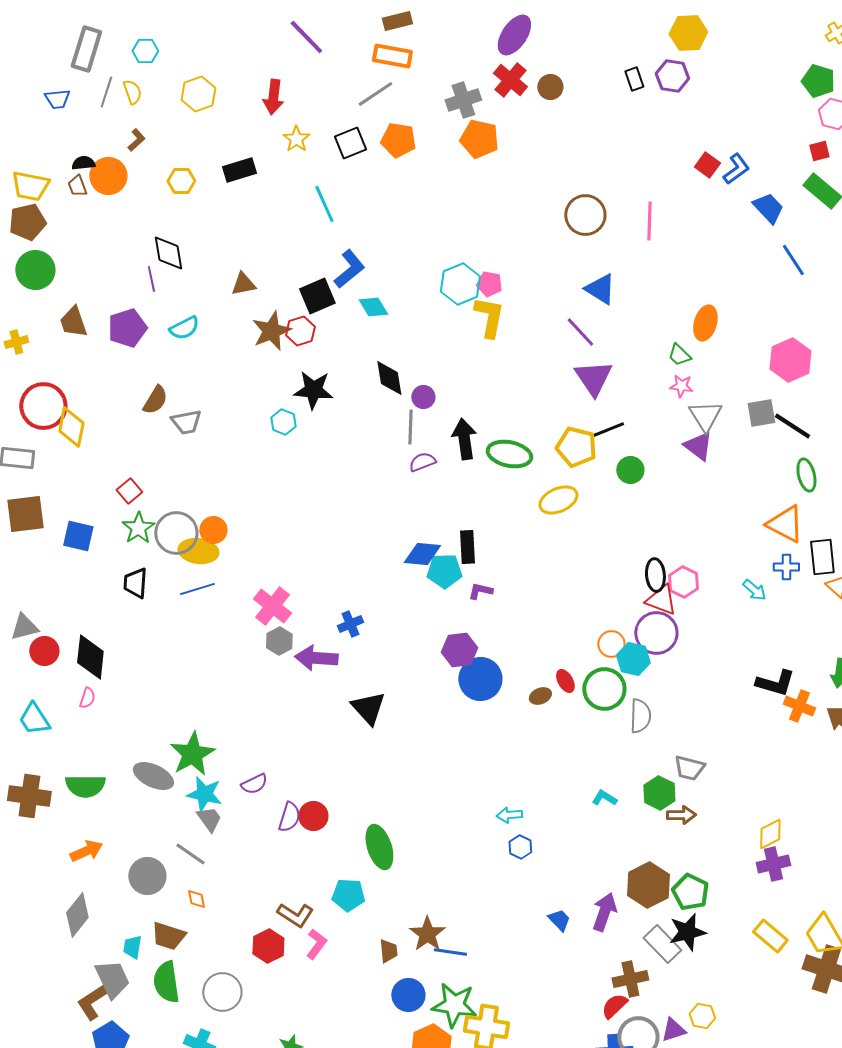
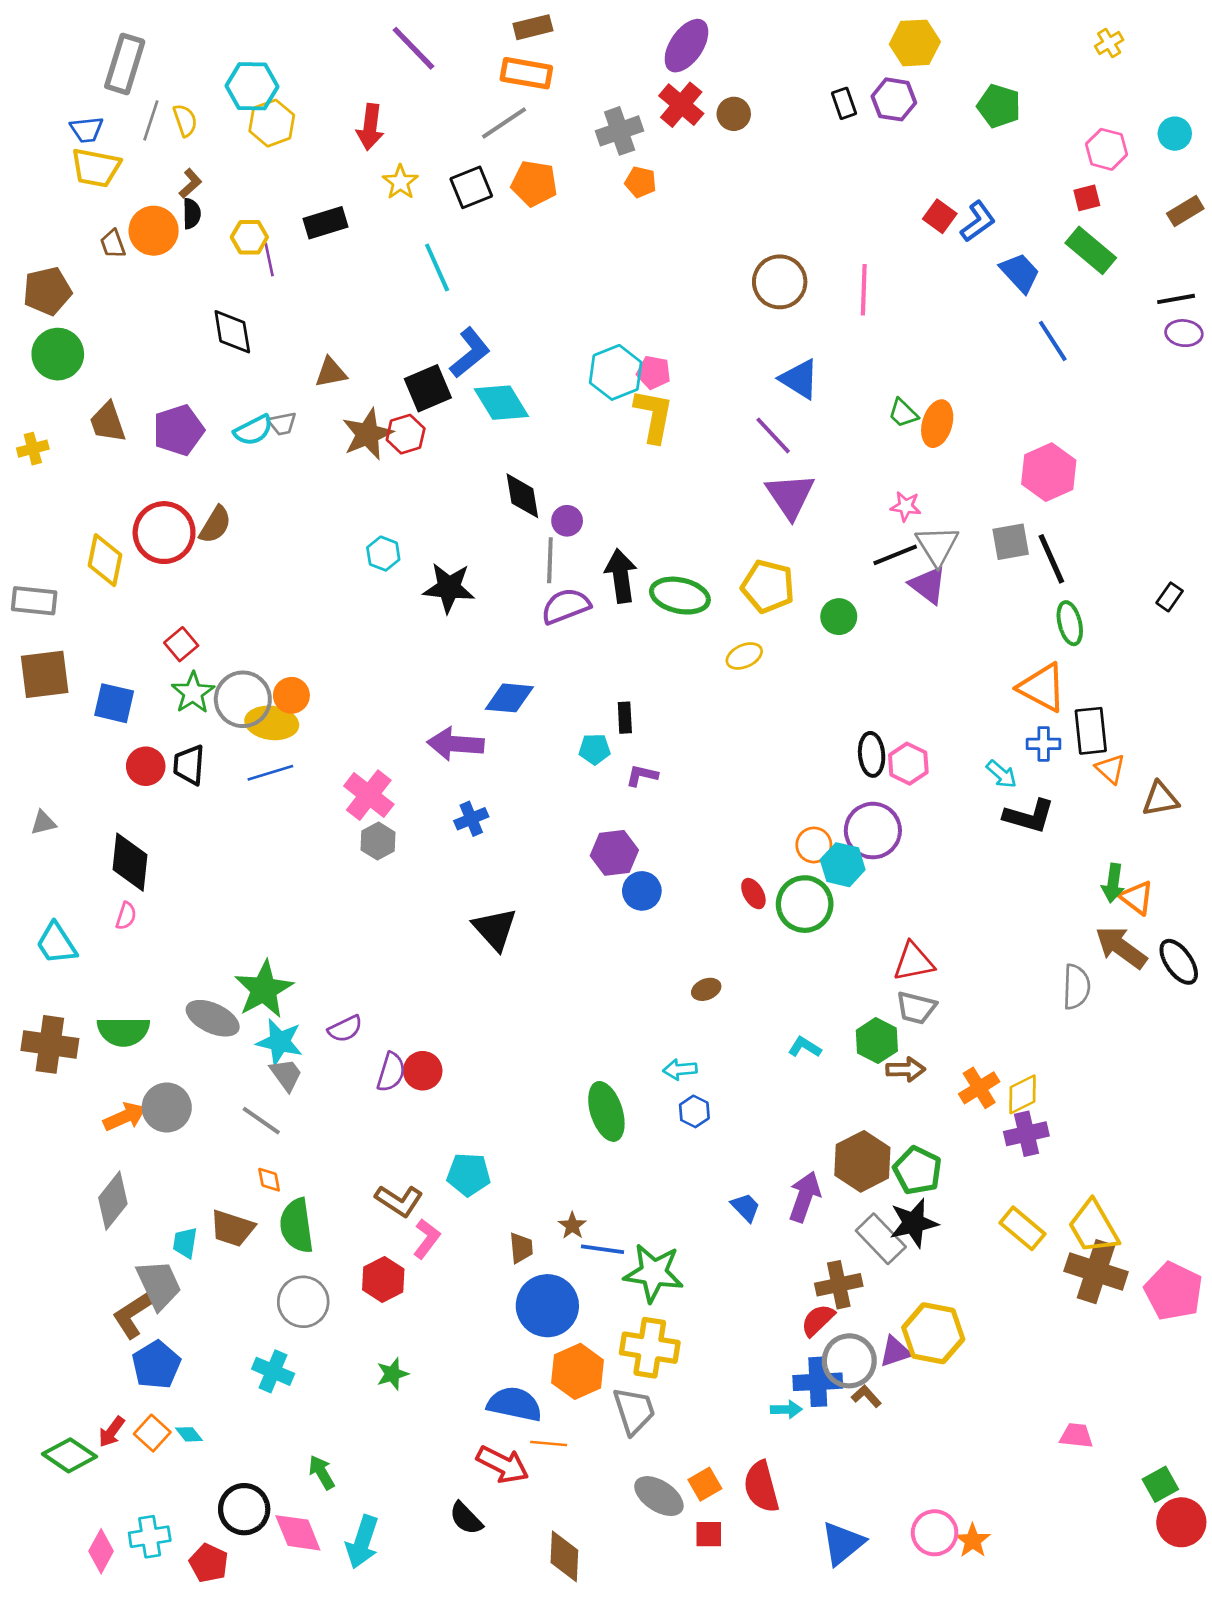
cyan hexagon: (145, 51) -> (252, 86), moved, size x1.5
green pentagon: (818, 81) -> (999, 106), moved
orange pentagon: (479, 139) -> (641, 182), size x0.6
black semicircle: (83, 163) -> (192, 214), moved, turned 95
yellow trapezoid: (30, 186) -> (96, 168), moved
purple line: (151, 279) -> (269, 260), moved
cyan diamond: (373, 307) -> (501, 403), size x1.4
green trapezoid: (679, 355) -> (903, 413), moved
black star: (313, 390) -> (449, 588), moved
red circle: (43, 406) -> (164, 533), moved
gray trapezoid: (186, 422) -> (282, 424), moved, size x0.7
black line: (792, 426) -> (1051, 559), turned 33
black line: (607, 430) -> (895, 555), moved
purple semicircle: (422, 462) -> (566, 606), size x1.4
yellow ellipse: (558, 500) -> (744, 656), size x0.7
black rectangle: (467, 547) -> (625, 718), size x0.7
blue diamond: (422, 554) -> (509, 698), moved
cyan pentagon: (444, 571) -> (595, 749), size x0.7
red triangle: (661, 600) -> (914, 962), moved, turned -32
gray triangle: (24, 627) -> (43, 823), size x0.7
red circle: (44, 651) -> (146, 766), moved
purple arrow: (316, 658) -> (455, 744), moved
blue circle: (480, 679) -> (642, 891), size x0.7
black L-shape: (775, 683) -> (1029, 816), moved
brown ellipse: (540, 696) -> (706, 989), moved
orange cross: (799, 706) -> (979, 1088), moved, turned 36
gray semicircle: (640, 716) -> (1076, 987), moved
green ellipse: (379, 847) -> (606, 1111), moved
gray circle: (147, 876) -> (167, 1107), moved
brown star: (427, 934) -> (572, 1226), size x0.6
red hexagon: (268, 946) -> (383, 1279), moved
green semicircle: (166, 982) -> (297, 1226), moved
blue circle: (408, 995) -> (547, 1306), size x1.4
green star: (454, 1005) -> (654, 1273), moved
yellow hexagon: (702, 1016) -> (933, 1333), size x1.8

